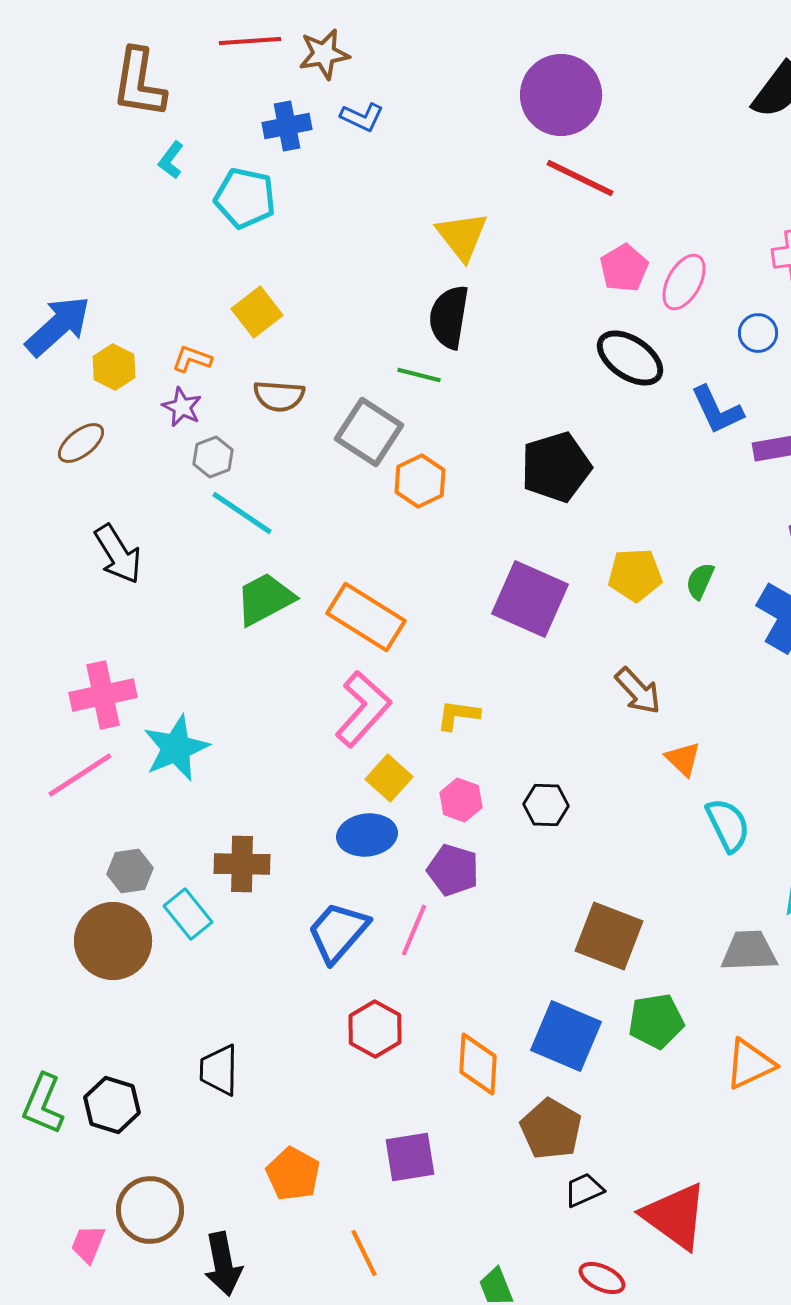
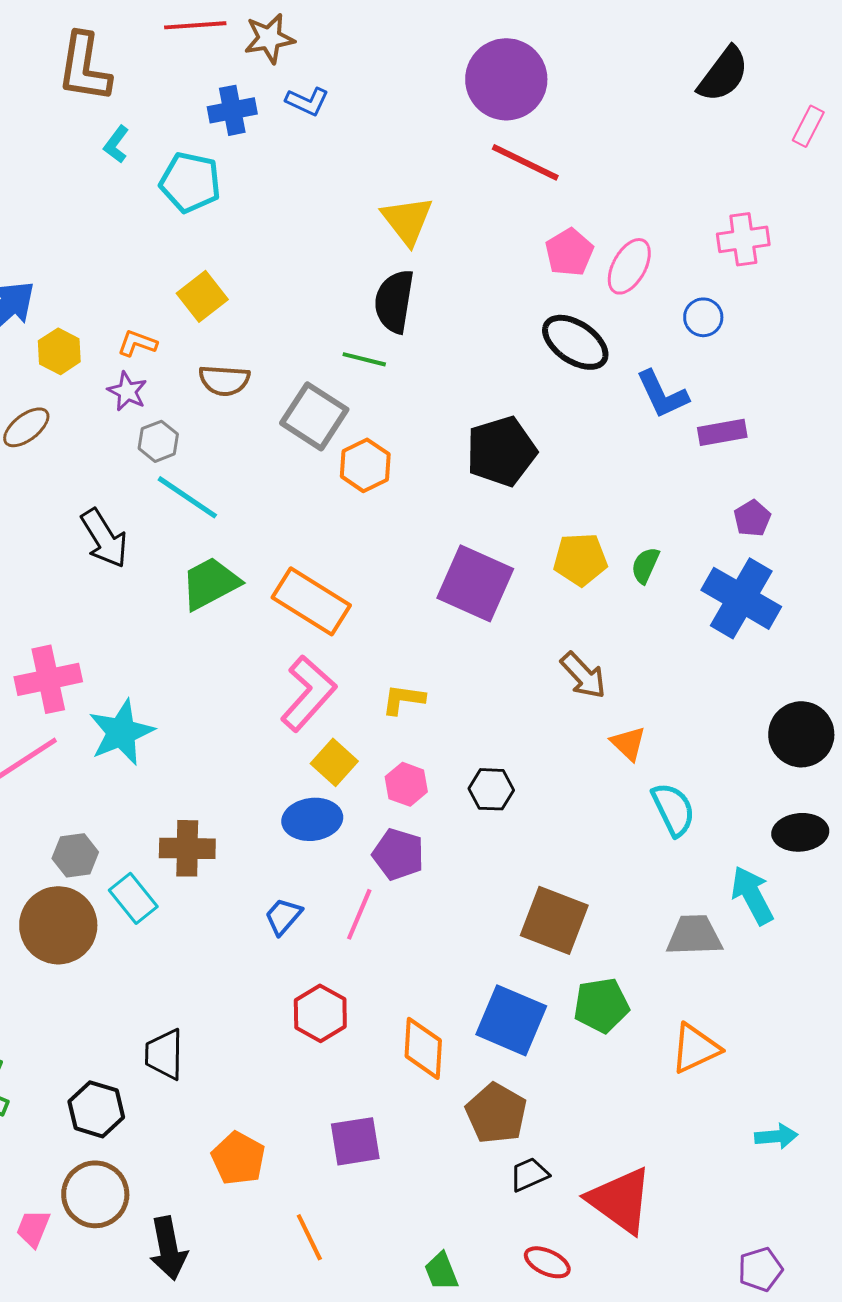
black arrow: (118, 554) -> (104, 538), moved
blue trapezoid: (338, 932) -> (283, 916), size x0.6
black hexagon: (112, 1105) -> (96, 1109), moved

